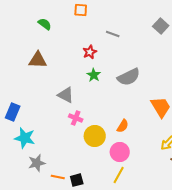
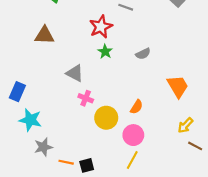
red star: (90, 52) -> (101, 27), size x1.5
gray semicircle: (129, 77) -> (143, 54), size x0.6

